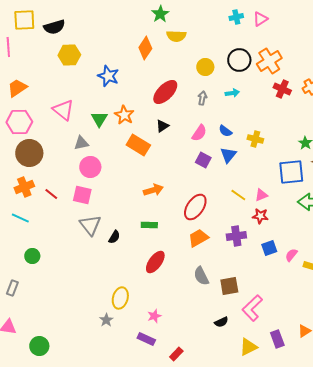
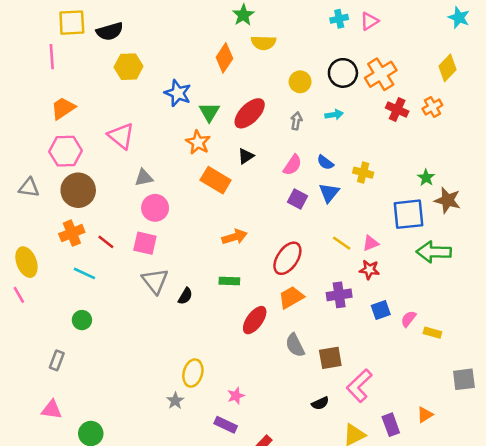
green triangle: (99, 119) -> (209, 112), moved
cyan line: (20, 218) -> (84, 273), moved
red ellipse: (155, 262) -> (255, 320), moved

